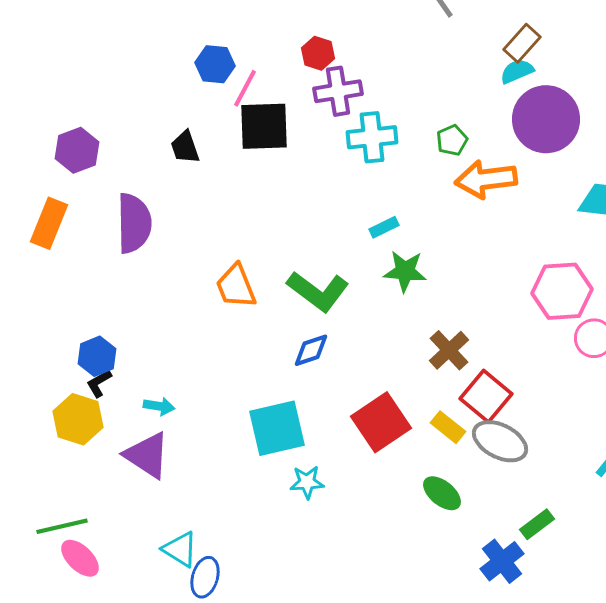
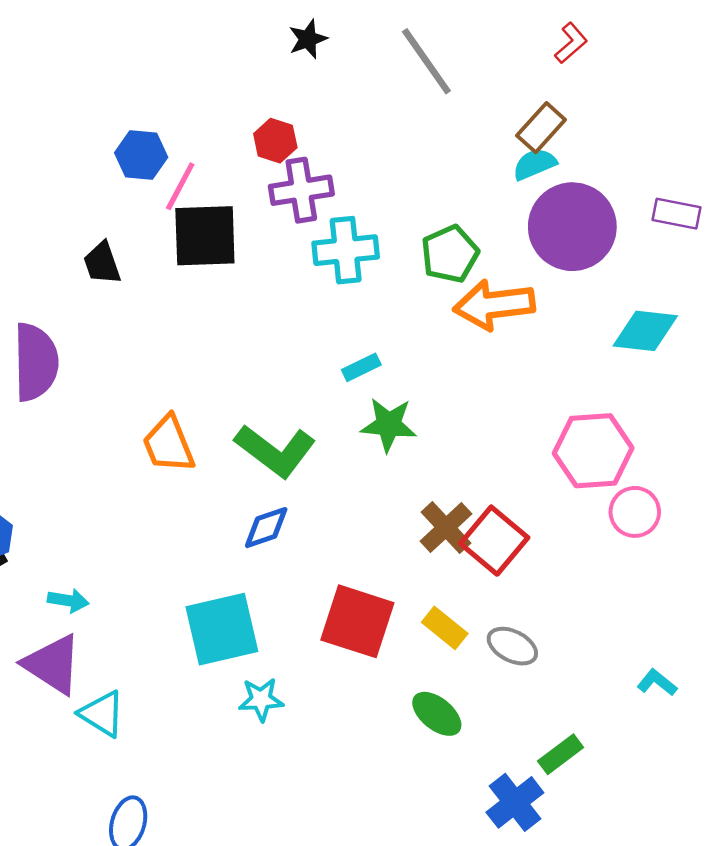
green pentagon: (452, 140) -> (450, 254), size x1.4
red square: (486, 396) -> (494, 541), moved
red square: (381, 422) -> (357, 621), turned -38
gray ellipse: (500, 441) -> (512, 646), size x0.7
cyan triangle: (180, 549) -> (102, 714), moved

